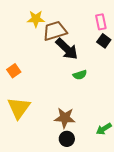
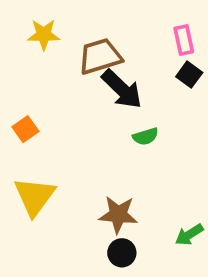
yellow star: (36, 19) -> (44, 35), moved

